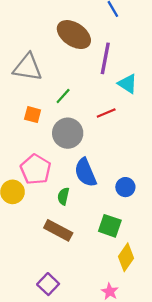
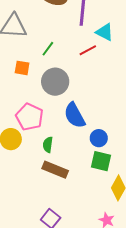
red line: (106, 113) -> (88, 50), moved
blue circle: (125, 187) -> (99, 138), moved
green semicircle: (63, 196) -> (48, 145), moved

